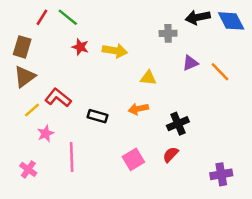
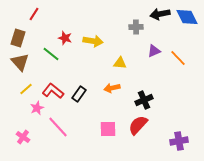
green line: (68, 17) -> (51, 54), moved
brown triangle: (25, 77) -> (20, 62), turned -36
red L-shape: (58, 98) -> (53, 91), moved
black rectangle: (98, 116) -> (79, 94), turned -70
red semicircle: (171, 155) -> (138, 125), size x1.5
pink line: (72, 157) -> (58, 127), turned -40
pink square: (133, 159) -> (108, 129), turned 30

